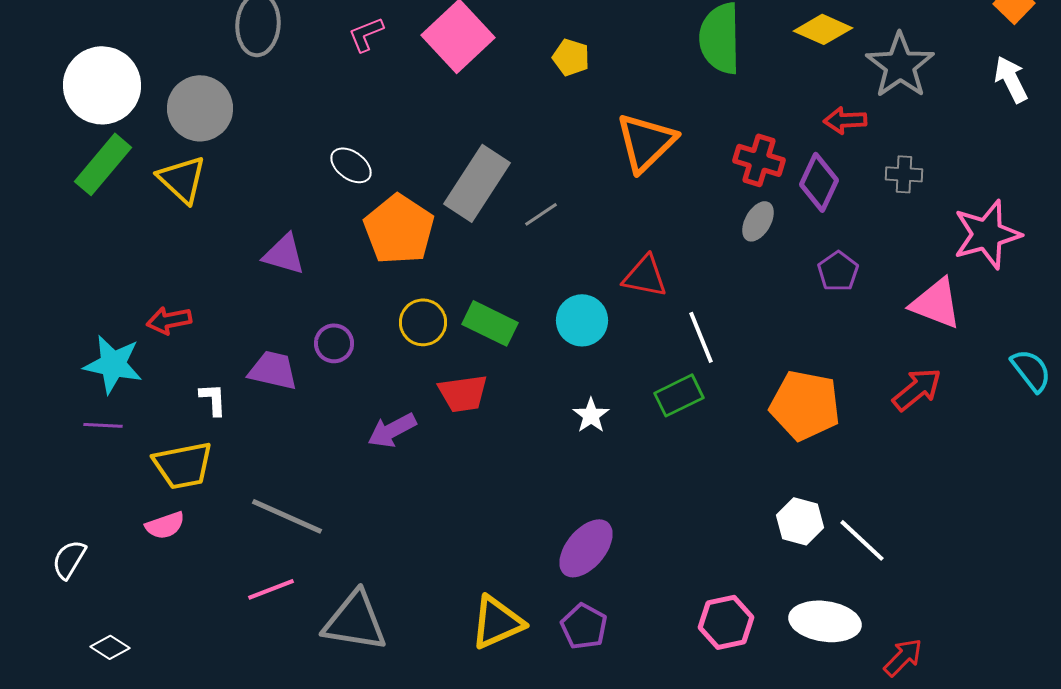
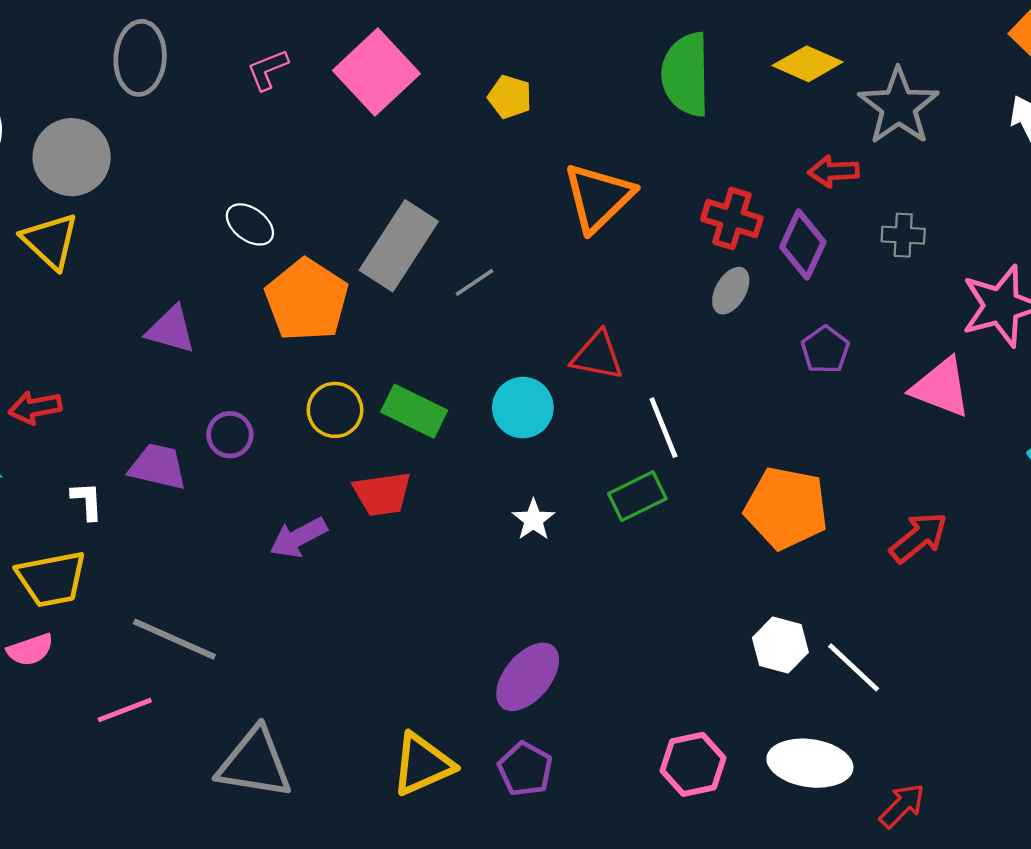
red arrow: (917, 389) -> (919, 537), moved
pink line: (271, 589) -> (125, 710), moved

